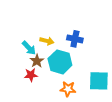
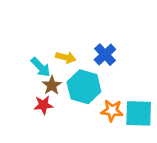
blue cross: (75, 39) -> (105, 55), turned 35
orange star: (68, 89) -> (112, 111), moved

